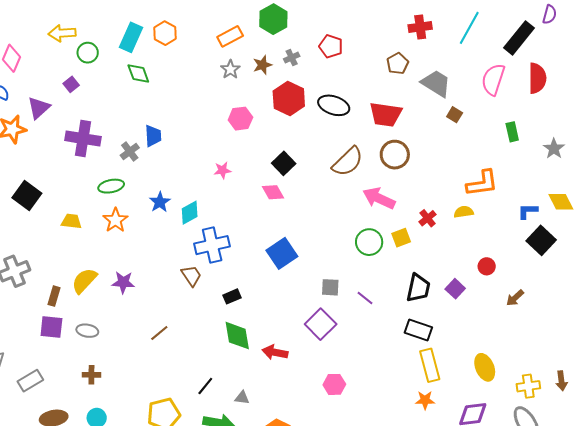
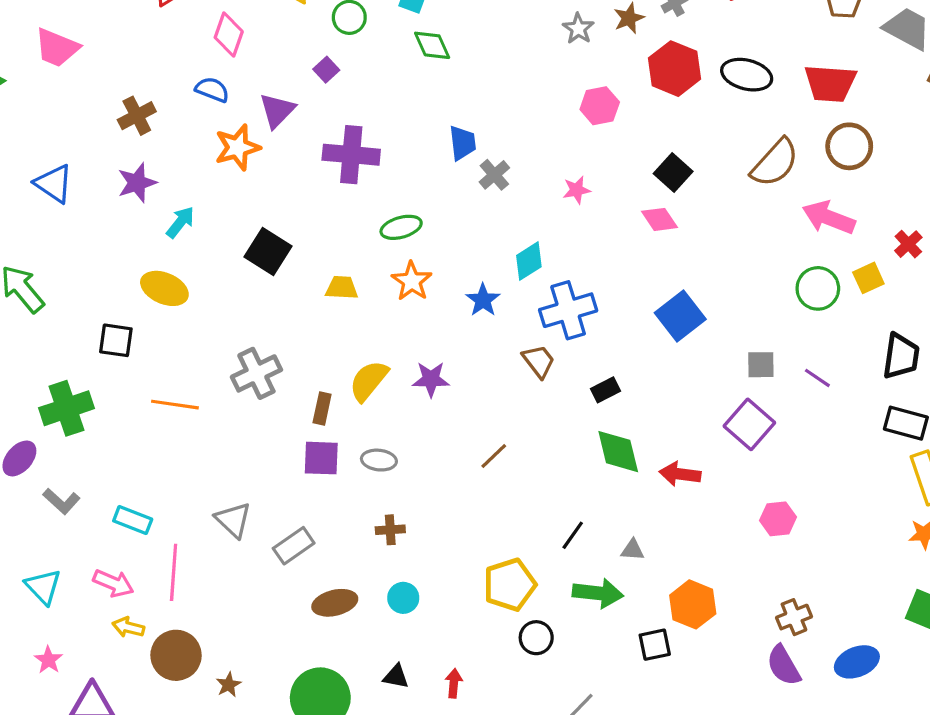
gray cross: (130, 151) -> (494, 175), moved
blue star: (160, 202) -> (483, 300), moved

